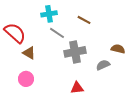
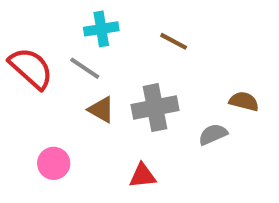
gray line: (57, 33) -> (85, 68), moved
brown triangle: (29, 53) -> (101, 110), moved
red triangle: (77, 88) -> (143, 176), moved

